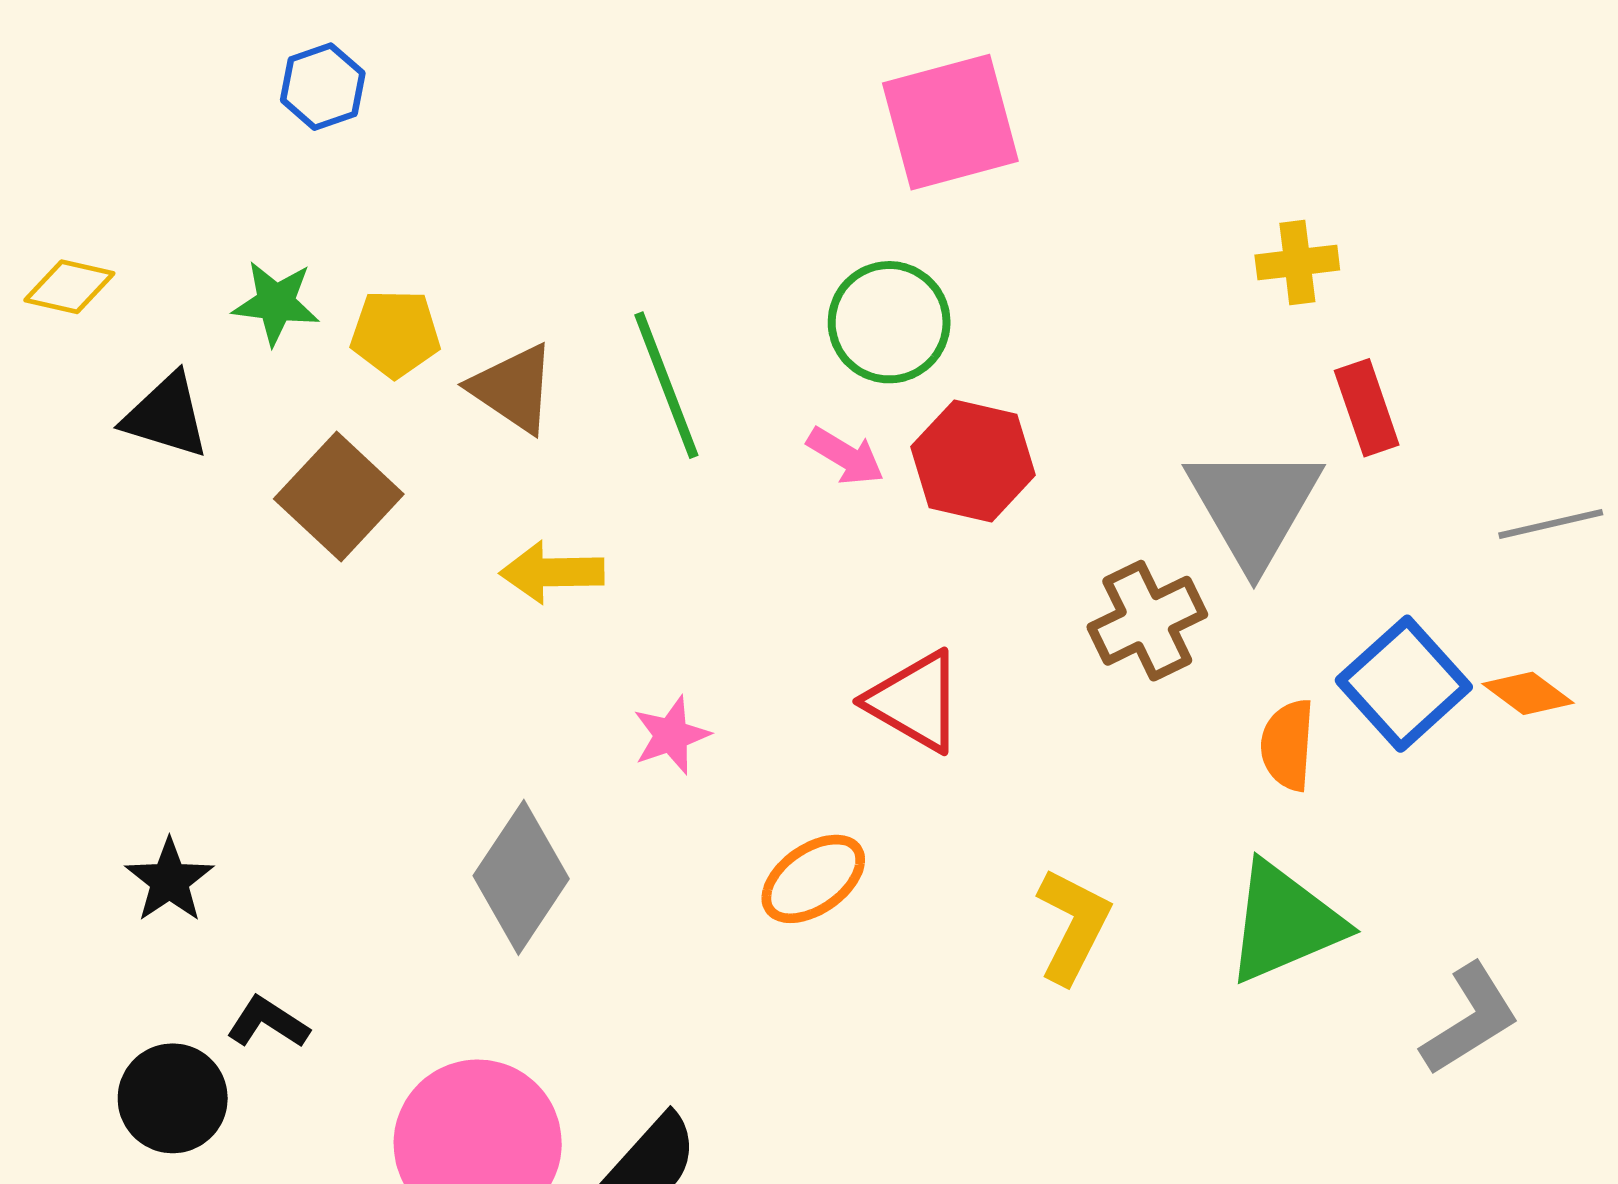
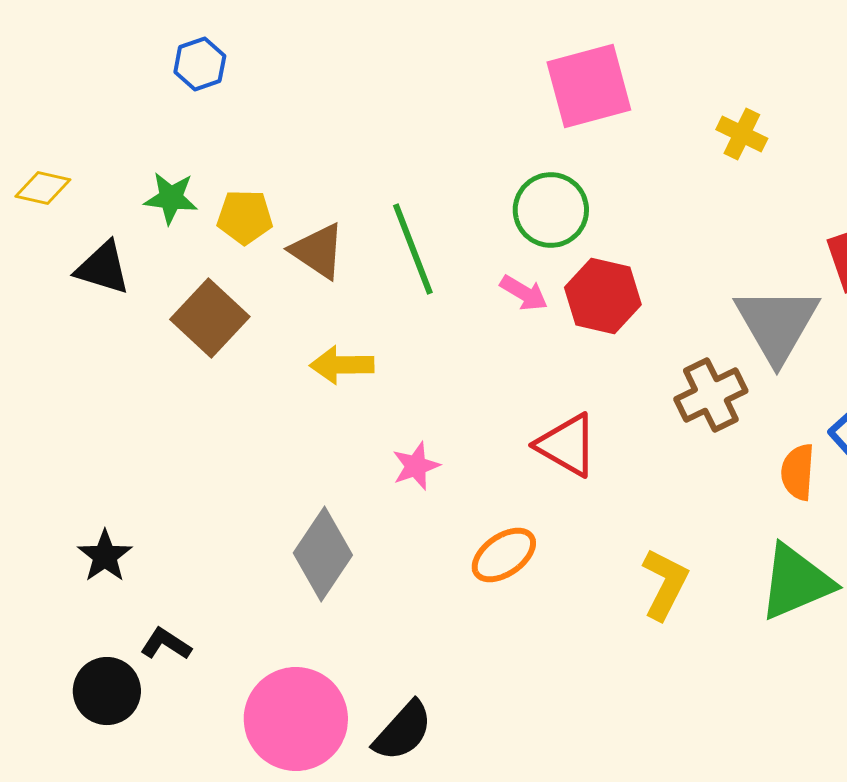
yellow cross: (1297, 263) -> (742, 134), moved, turned 33

